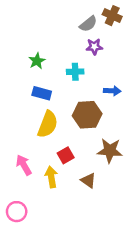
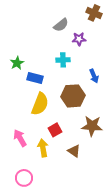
gray semicircle: (88, 24) -> (61, 25), moved
green star: (37, 61) -> (17, 63), moved
blue arrow: (112, 91) -> (94, 76), turned 64
pink circle: (17, 212) -> (24, 178), moved

